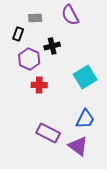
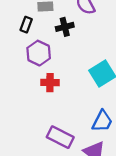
black cross: (52, 46) -> (65, 27), moved

